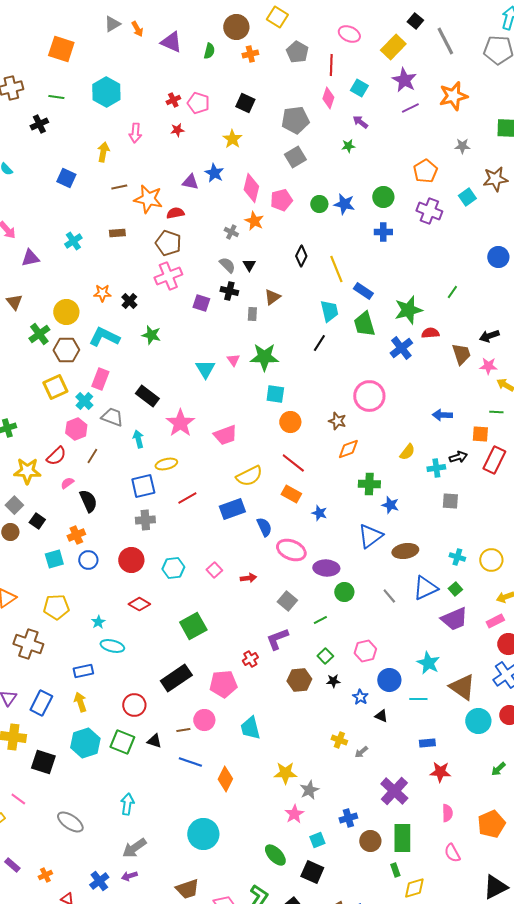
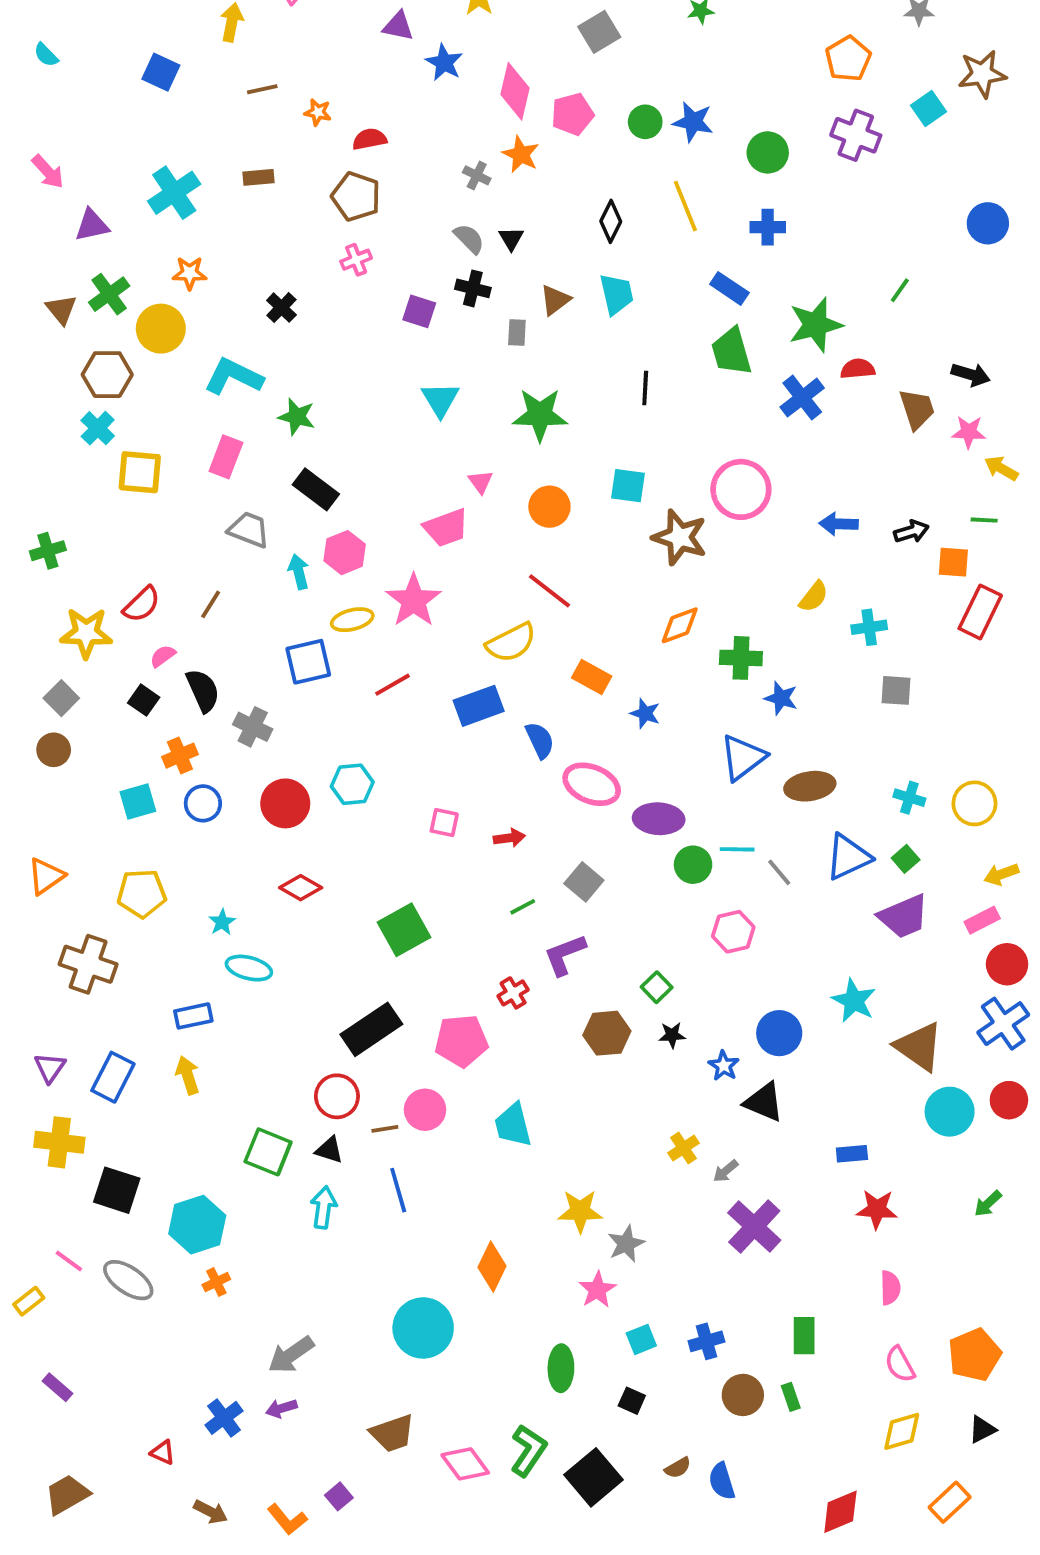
purple triangle: (190, 182) -> (398, 26), moved
green circle: (383, 197) -> (768, 152), moved
orange star: (148, 199) -> (318, 112), size x0.5
blue cross: (383, 232) -> (768, 227), moved
cyan cross: (73, 241) -> (174, 193), size x1.5
yellow line: (336, 269) -> (685, 206), moved
pink cross: (168, 276) -> (356, 260), size x0.6
orange star: (102, 293) -> (190, 273), moved
cyan trapezoid: (329, 311) -> (616, 294), moved
green cross: (39, 334) -> (109, 294), moved
green star: (151, 335) -> (297, 417), moved
black arrow: (489, 336) -> (971, 375), turned -144
black line: (319, 343) -> (645, 388), turned -30
brown hexagon: (66, 350) -> (107, 375), moved
pink triangle: (233, 360) -> (481, 482), moved
cyan triangle: (205, 369) -> (440, 399), moved
yellow square: (55, 387) -> (140, 472), turned 30
cyan square: (275, 394) -> (628, 486), moved
cyan cross: (84, 401) -> (98, 428), moved
blue arrow: (442, 415) -> (839, 524), moved
brown star: (337, 421) -> (680, 537), size x1.6
orange circle: (290, 422) -> (549, 507), moved
pink star: (180, 423) -> (414, 600), moved
pink hexagon: (76, 429) -> (345, 553), moved
pink trapezoid: (225, 435) -> (446, 528), moved
orange diamond: (348, 449) -> (680, 625), moved
black arrow: (458, 457) -> (911, 532), moved
red line: (293, 463) -> (549, 591), moved
gray cross: (145, 520) -> (253, 727), moved, turned 30
black square: (37, 521) -> (144, 700), moved
cyan hexagon: (173, 568) -> (352, 784), moved
pink square: (214, 570) -> (444, 823), turned -35
green line: (320, 620) -> (523, 907), moved
pink hexagon: (365, 651) -> (733, 932), moved
cyan line: (418, 699) -> (737, 849), moved
red circle: (134, 705) -> (337, 1096), moved
black triangle: (381, 716) -> (764, 1102), size x1.6
yellow cross: (339, 740) -> (683, 1148), turned 35
cyan hexagon: (85, 743) -> (197, 1225), moved
blue line: (190, 762) -> (398, 1190), turned 55
orange diamond: (225, 779) -> (492, 1267), moved
purple cross: (394, 791) -> (754, 1227), moved
cyan arrow: (127, 804) -> (324, 1207), moved
blue cross: (348, 818) -> (706, 1341), moved
gray ellipse: (70, 822) -> (128, 1280), moved
orange pentagon: (491, 824) -> (974, 1355), moved
green rectangle: (402, 838) -> (804, 1336), size x0.7
brown circle: (370, 841) -> (743, 1395), moved
green ellipse: (275, 855) -> (561, 1368), turned 45
black square: (312, 872) -> (632, 1401), size x0.6
orange cross: (45, 875) -> (216, 1282), moved
black triangle: (495, 887) -> (982, 1429), size x0.6
yellow diamond: (414, 888) -> (902, 1431), moved

